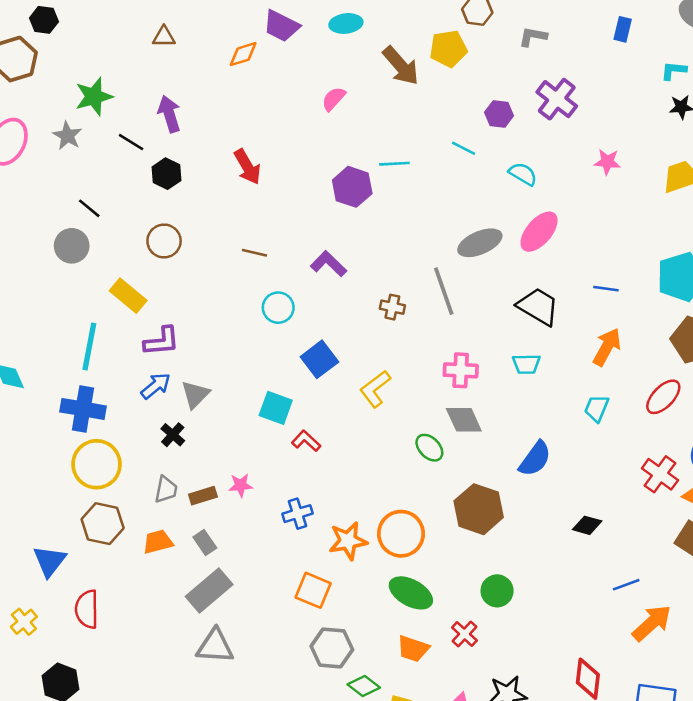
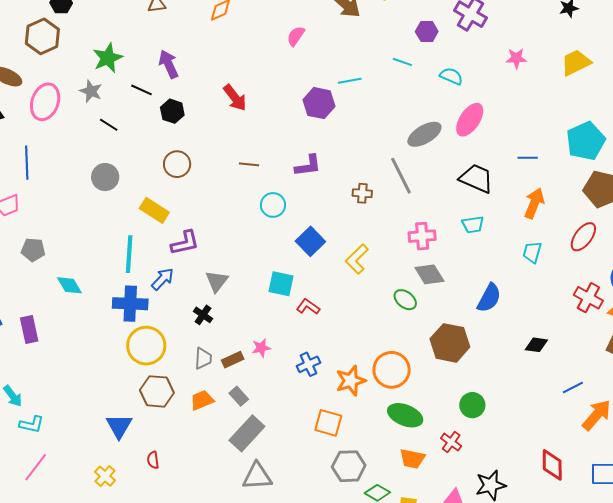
black line: (89, 208) -> (109, 125), moved
purple L-shape: (328, 264) -> (308, 166), turned 136
blue arrow: (156, 386) -> (163, 279), moved
red semicircle: (87, 609) -> (153, 460), size x0.6

